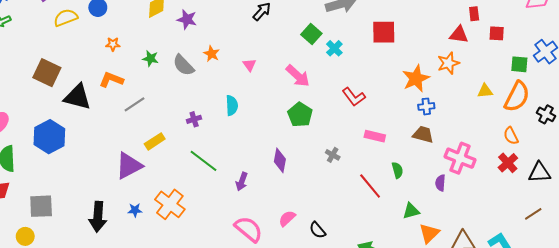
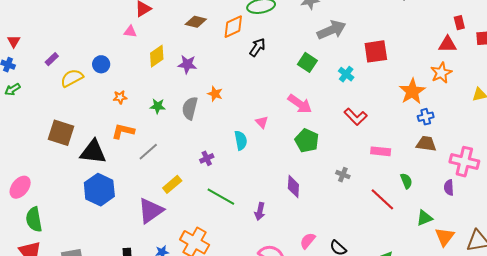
cyan cross: (334, 48) -> (346, 74), moved
gray semicircle: (183, 65) -> (190, 108), turned 65
pink triangle: (249, 65) -> (262, 122), moved
blue hexagon: (49, 137) -> (99, 190), moved

